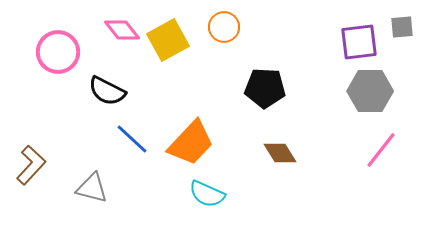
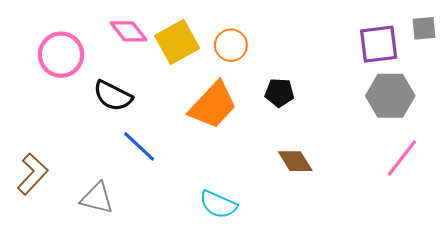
orange circle: (224, 27) -> (231, 45), moved
black pentagon: (265, 88) -> (279, 93), size x0.7
orange trapezoid: (191, 143) -> (213, 105), moved

